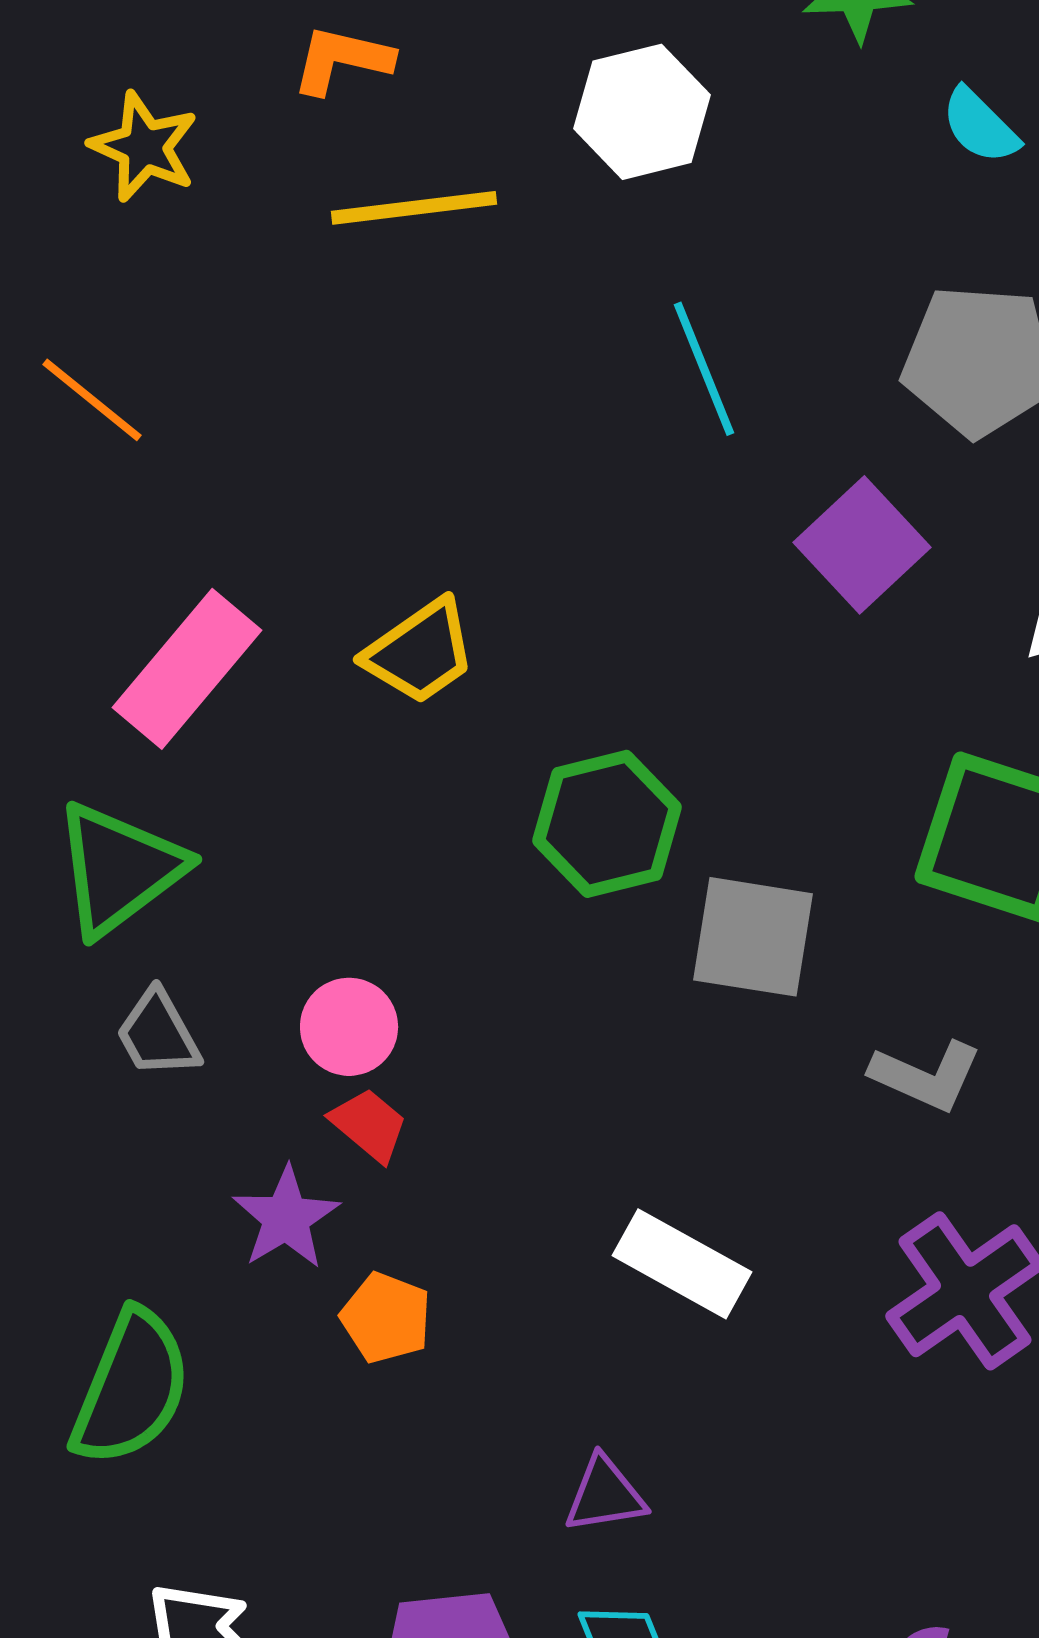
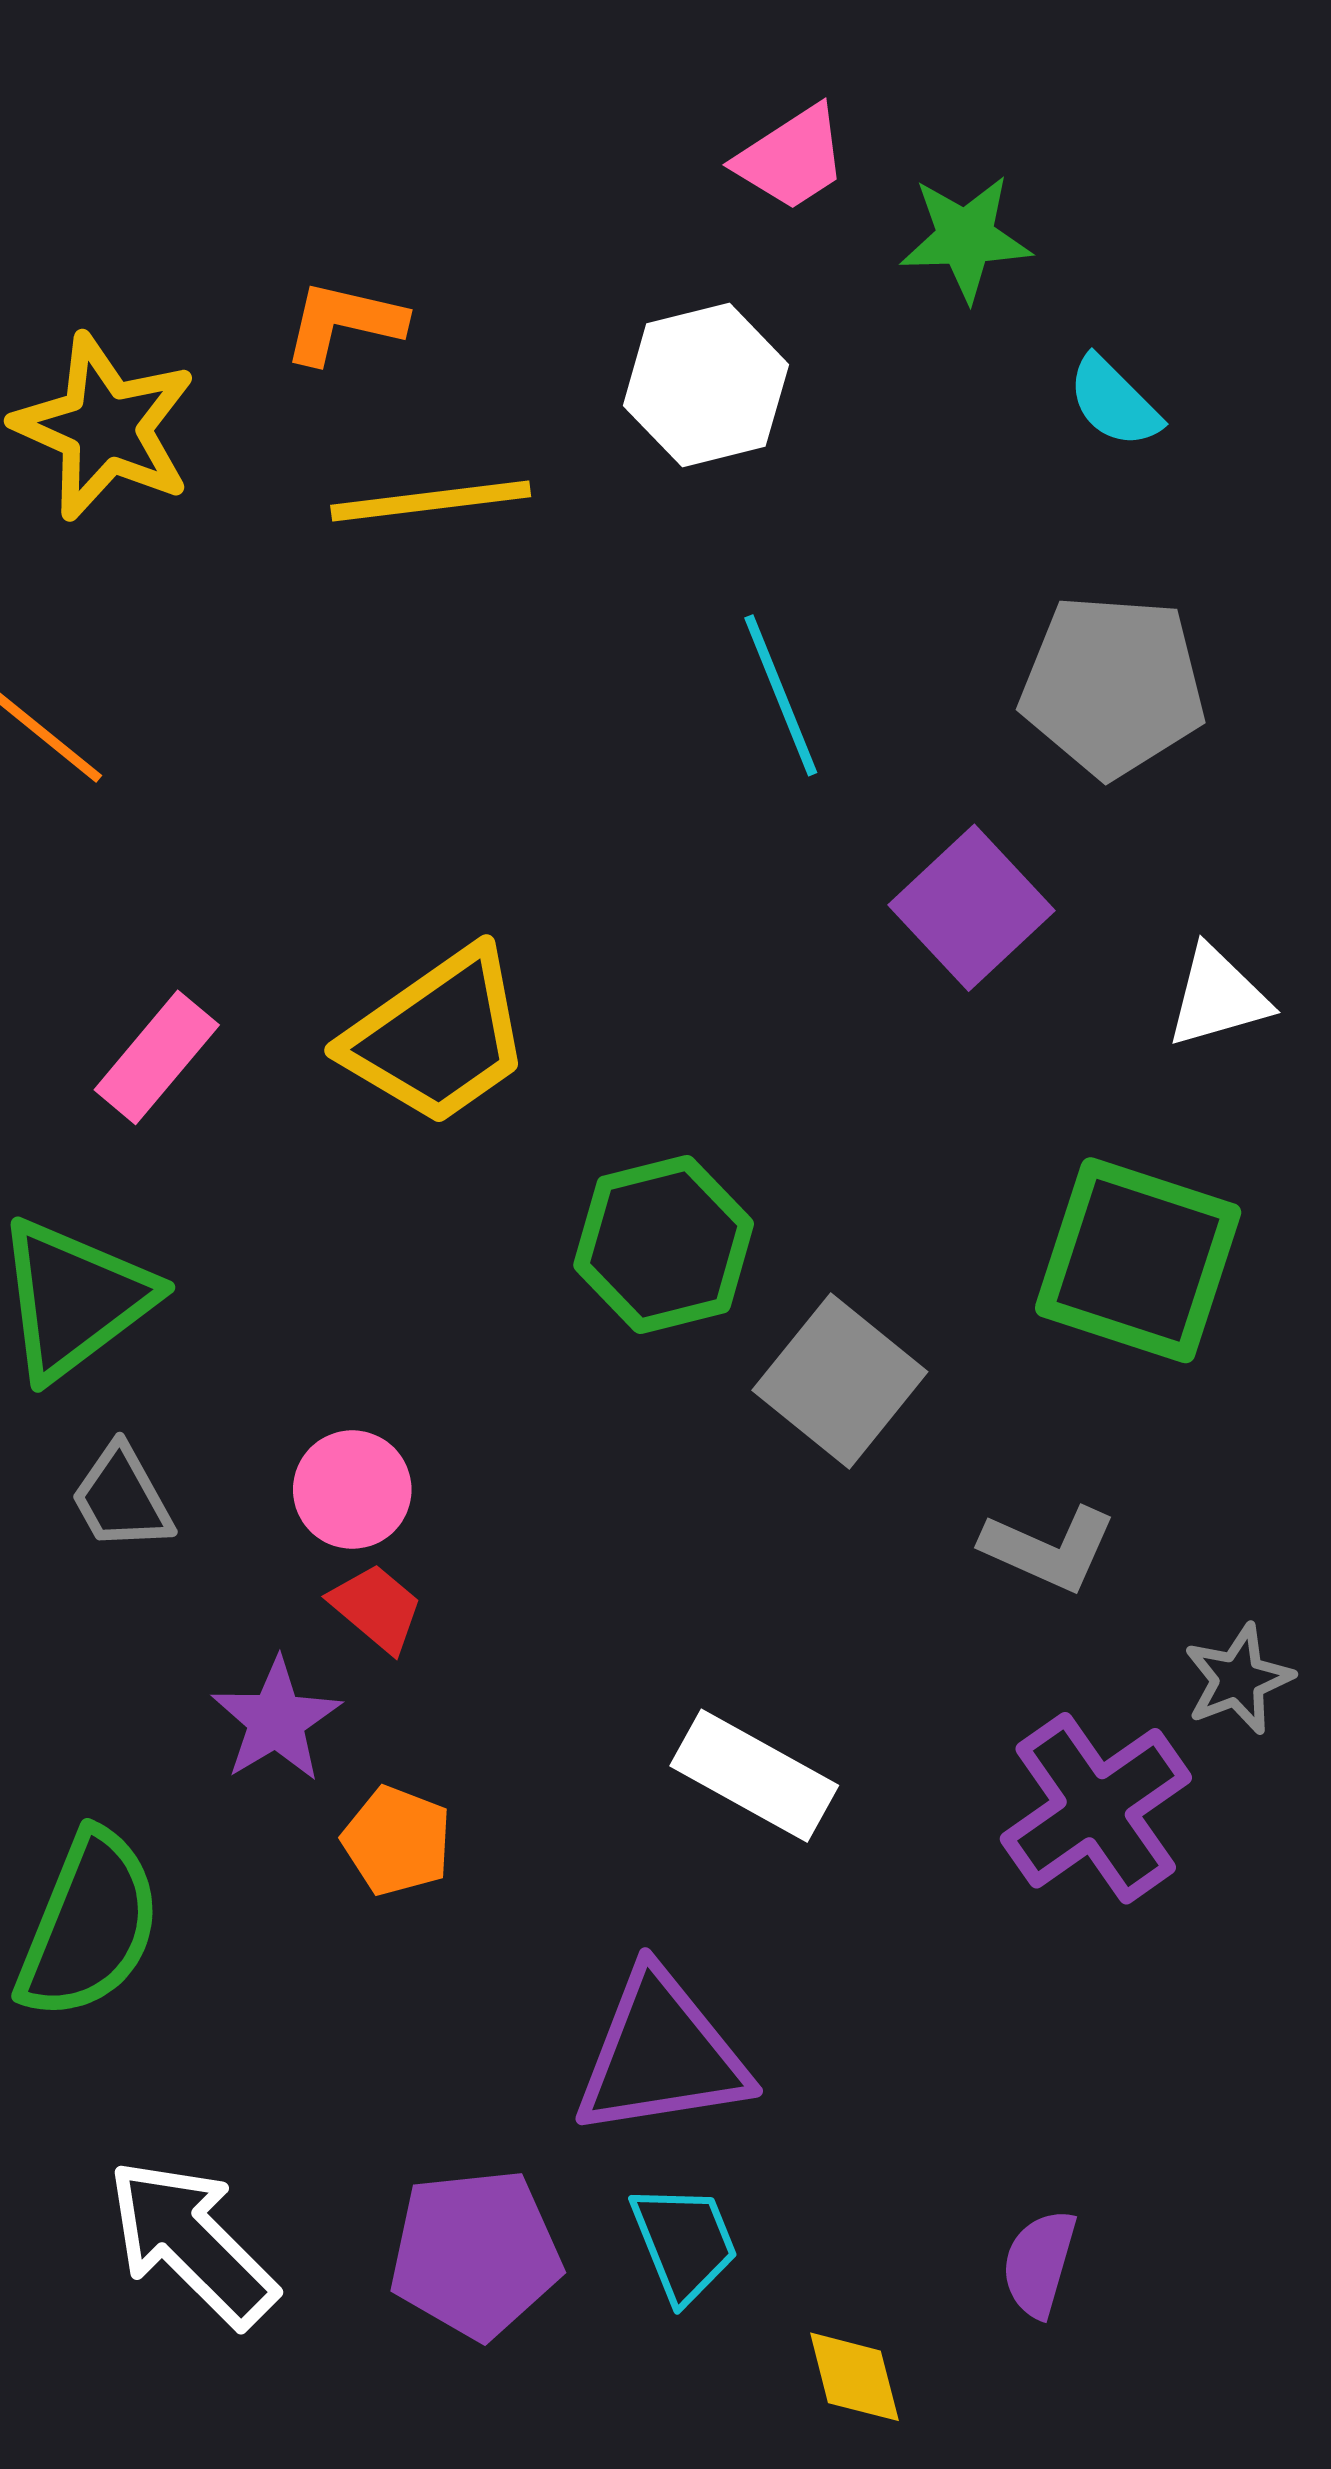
yellow star: (144, 147) -> (105, 427), size x1.4
yellow trapezoid: (420, 652) -> (438, 1037), size x1.4
pink rectangle: (187, 669) -> (157, 1057), size x0.7
gray square: (753, 937) -> (840, 1381), turned 30
purple triangle: (605, 1495) -> (661, 2054), size x1.8

